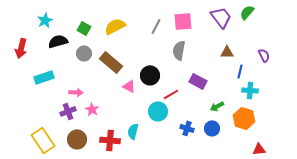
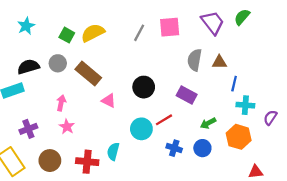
cyan star: (45, 20) -> (26, 26), moved
green square: (84, 28) -> (67, 35), moved
black semicircle: (58, 41) -> (28, 67), moved
gray semicircle: (179, 50) -> (195, 60), moved
purple semicircle: (264, 55) -> (270, 118), moved, turned -120
black circle: (150, 75) -> (144, 87), moved
pink arrow: (76, 92) -> (61, 103), moved, turned -80
red line: (171, 94) -> (164, 120), moved
purple cross: (68, 111) -> (28, 129), moved

